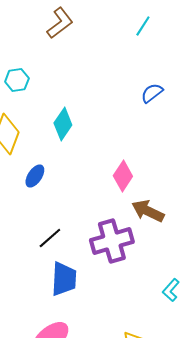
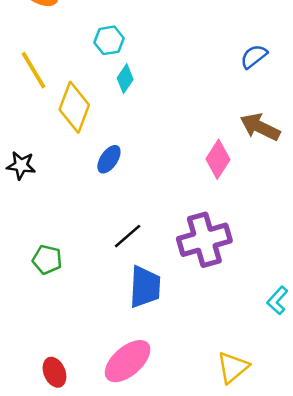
cyan hexagon: (17, 80) -> (109, 40), moved
cyan diamond: (63, 124) -> (125, 79), moved, size x0.7
brown arrow: (148, 211) -> (260, 127), moved

